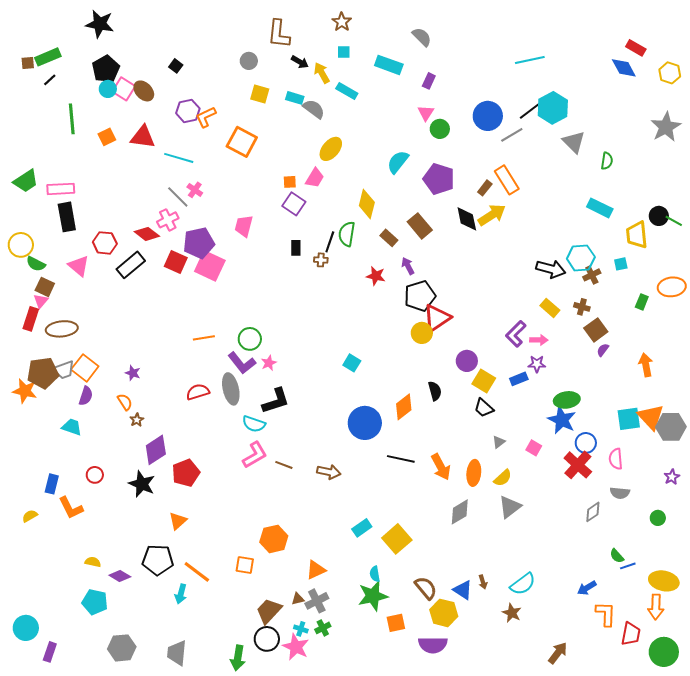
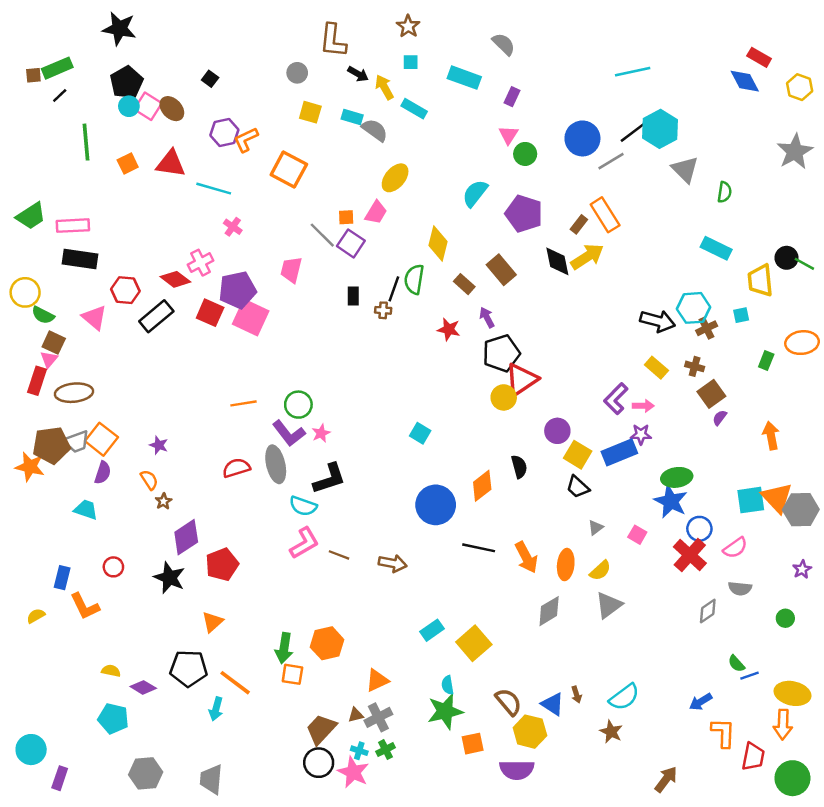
gray line: (178, 197) -> (322, 235), moved
black rectangle: (67, 217) -> (80, 259), turned -72
blue rectangle: (519, 379) -> (619, 452), size x1.6
pink semicircle: (616, 459) -> (735, 548), turned -120
green arrow: (238, 658) -> (284, 648), moved

